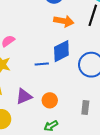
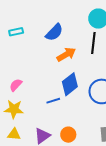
orange arrow: (64, 21) -> (66, 54), turned -30

